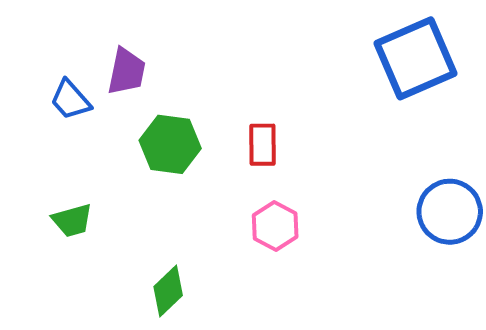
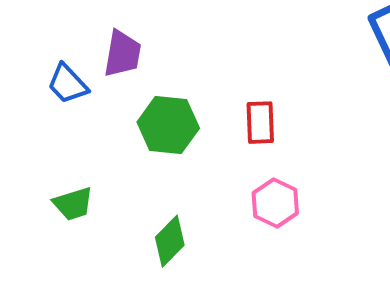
green diamond: (168, 291) -> (170, 241), moved

